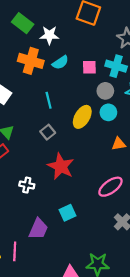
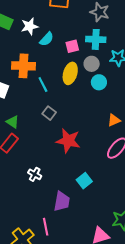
orange cross: (31, 61) -> (24, 66), moved
cyan semicircle: (60, 62) -> (47, 39), moved
yellow ellipse: (82, 117) -> (70, 73), moved
orange triangle: (119, 144) -> (114, 120), moved
white cross: (27, 185) -> (35, 174), moved, turned 32

